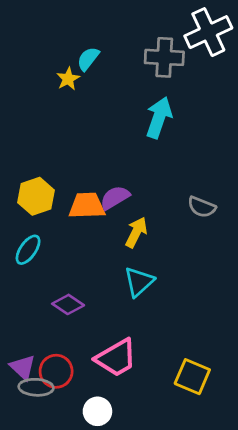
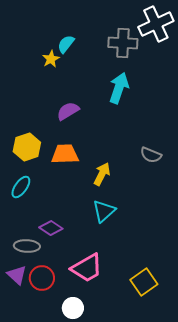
purple semicircle: (115, 198) -> (68, 111), moved
yellow square: (192, 377) -> (144, 282), turned 32
gray ellipse: (36, 387) -> (27, 246), moved

